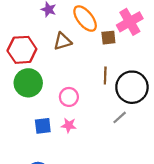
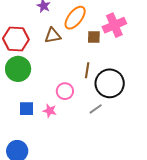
orange ellipse: (85, 19) -> (75, 18), turned 70
pink circle: (69, 97) -> (65, 91), moved

